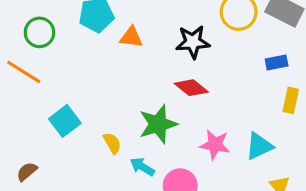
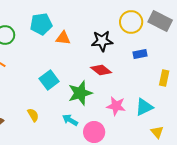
blue rectangle: (277, 62) -> (140, 54), moved
cyan square: (65, 121) -> (49, 80), moved
yellow semicircle: (112, 143) -> (33, 115), moved

